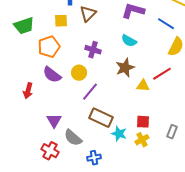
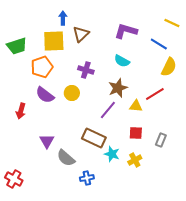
yellow square: (61, 21) -> (54, 41), size x1.6
purple line: (90, 92) -> (108, 110), moved
red square: (143, 122) -> (136, 133), moved
gray rectangle: (172, 132) -> (161, 140), moved
red cross: (50, 151) -> (14, 179), moved

